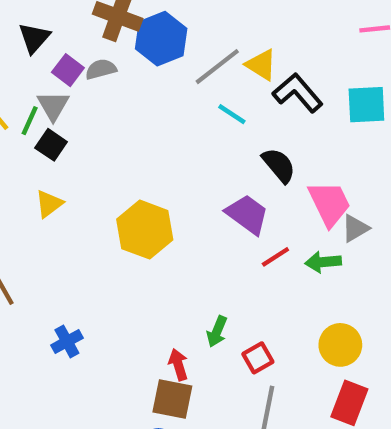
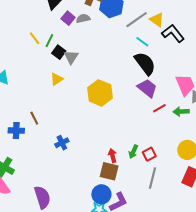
gray triangle: (53, 106) -> (71, 57), moved
black semicircle: (279, 165) -> (145, 63), moved, size x1.4
green arrow: (217, 332) -> (133, 152), moved

